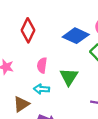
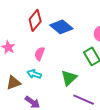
blue diamond: (76, 36) -> (61, 27), moved
green triangle: (69, 77) -> (69, 78), moved

